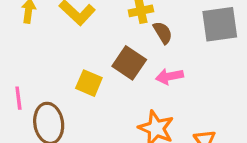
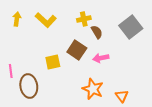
gray square: (220, 24) -> (131, 27), turned -30
yellow square: (89, 83) -> (53, 62), turned -35

